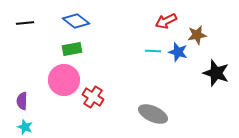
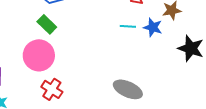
green rectangle: (72, 49) -> (47, 24), turned 54
red cross: (93, 97) -> (52, 89), moved

